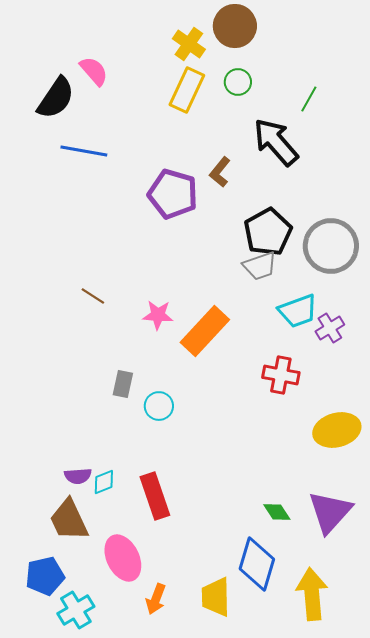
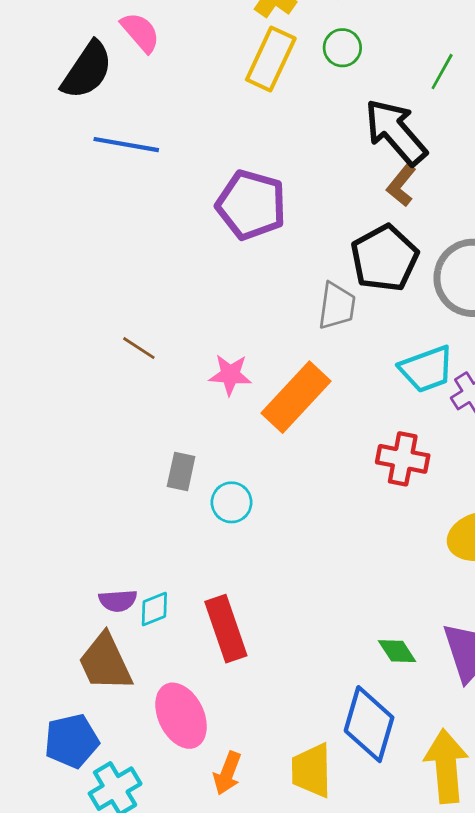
brown L-shape: (220, 172) -> (401, 185), moved
gray trapezoid: (260, 266) -> (337, 306), moved, turned -63

